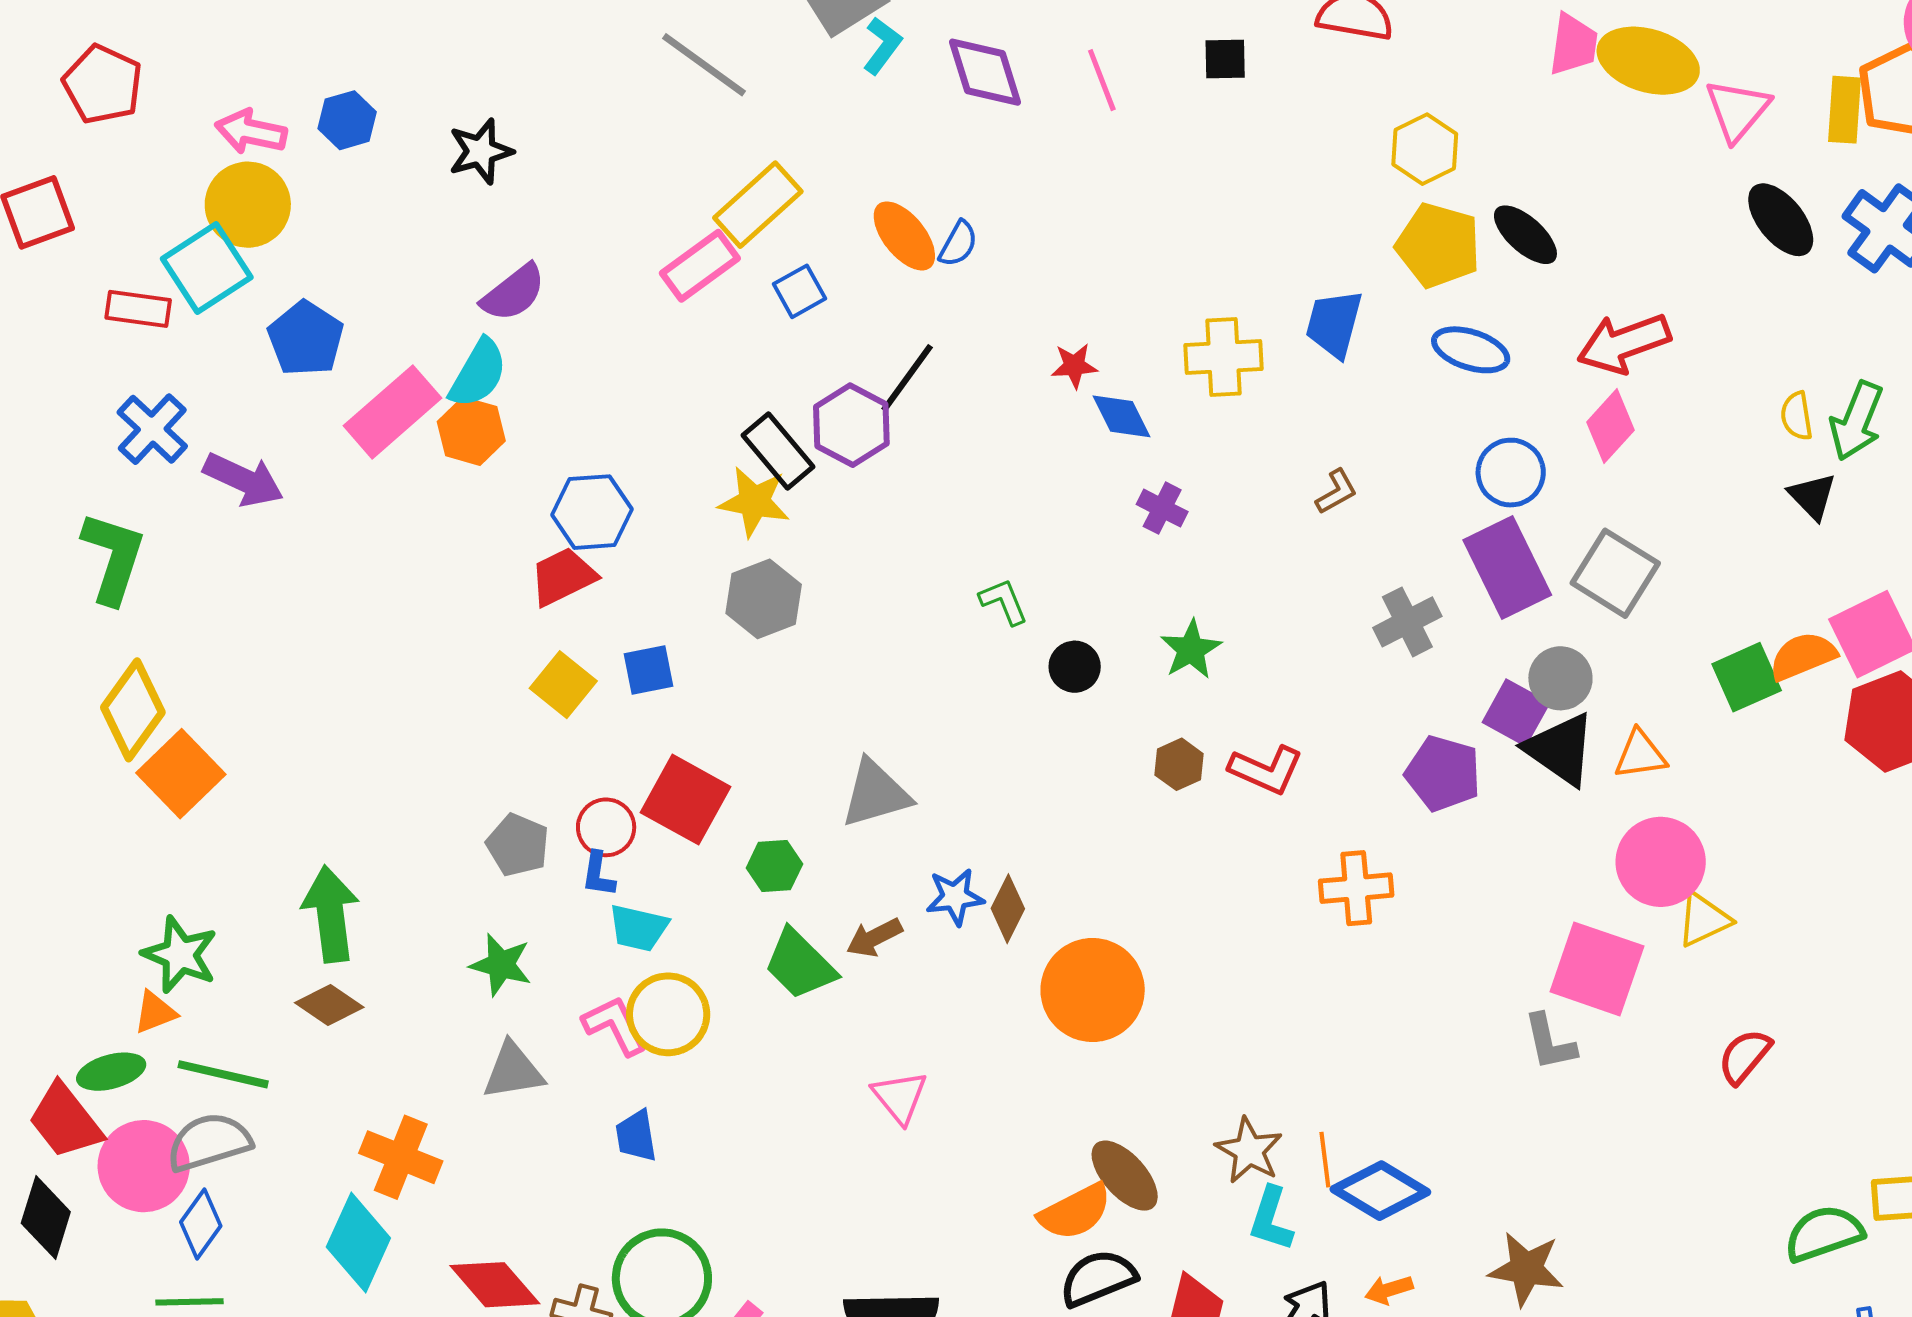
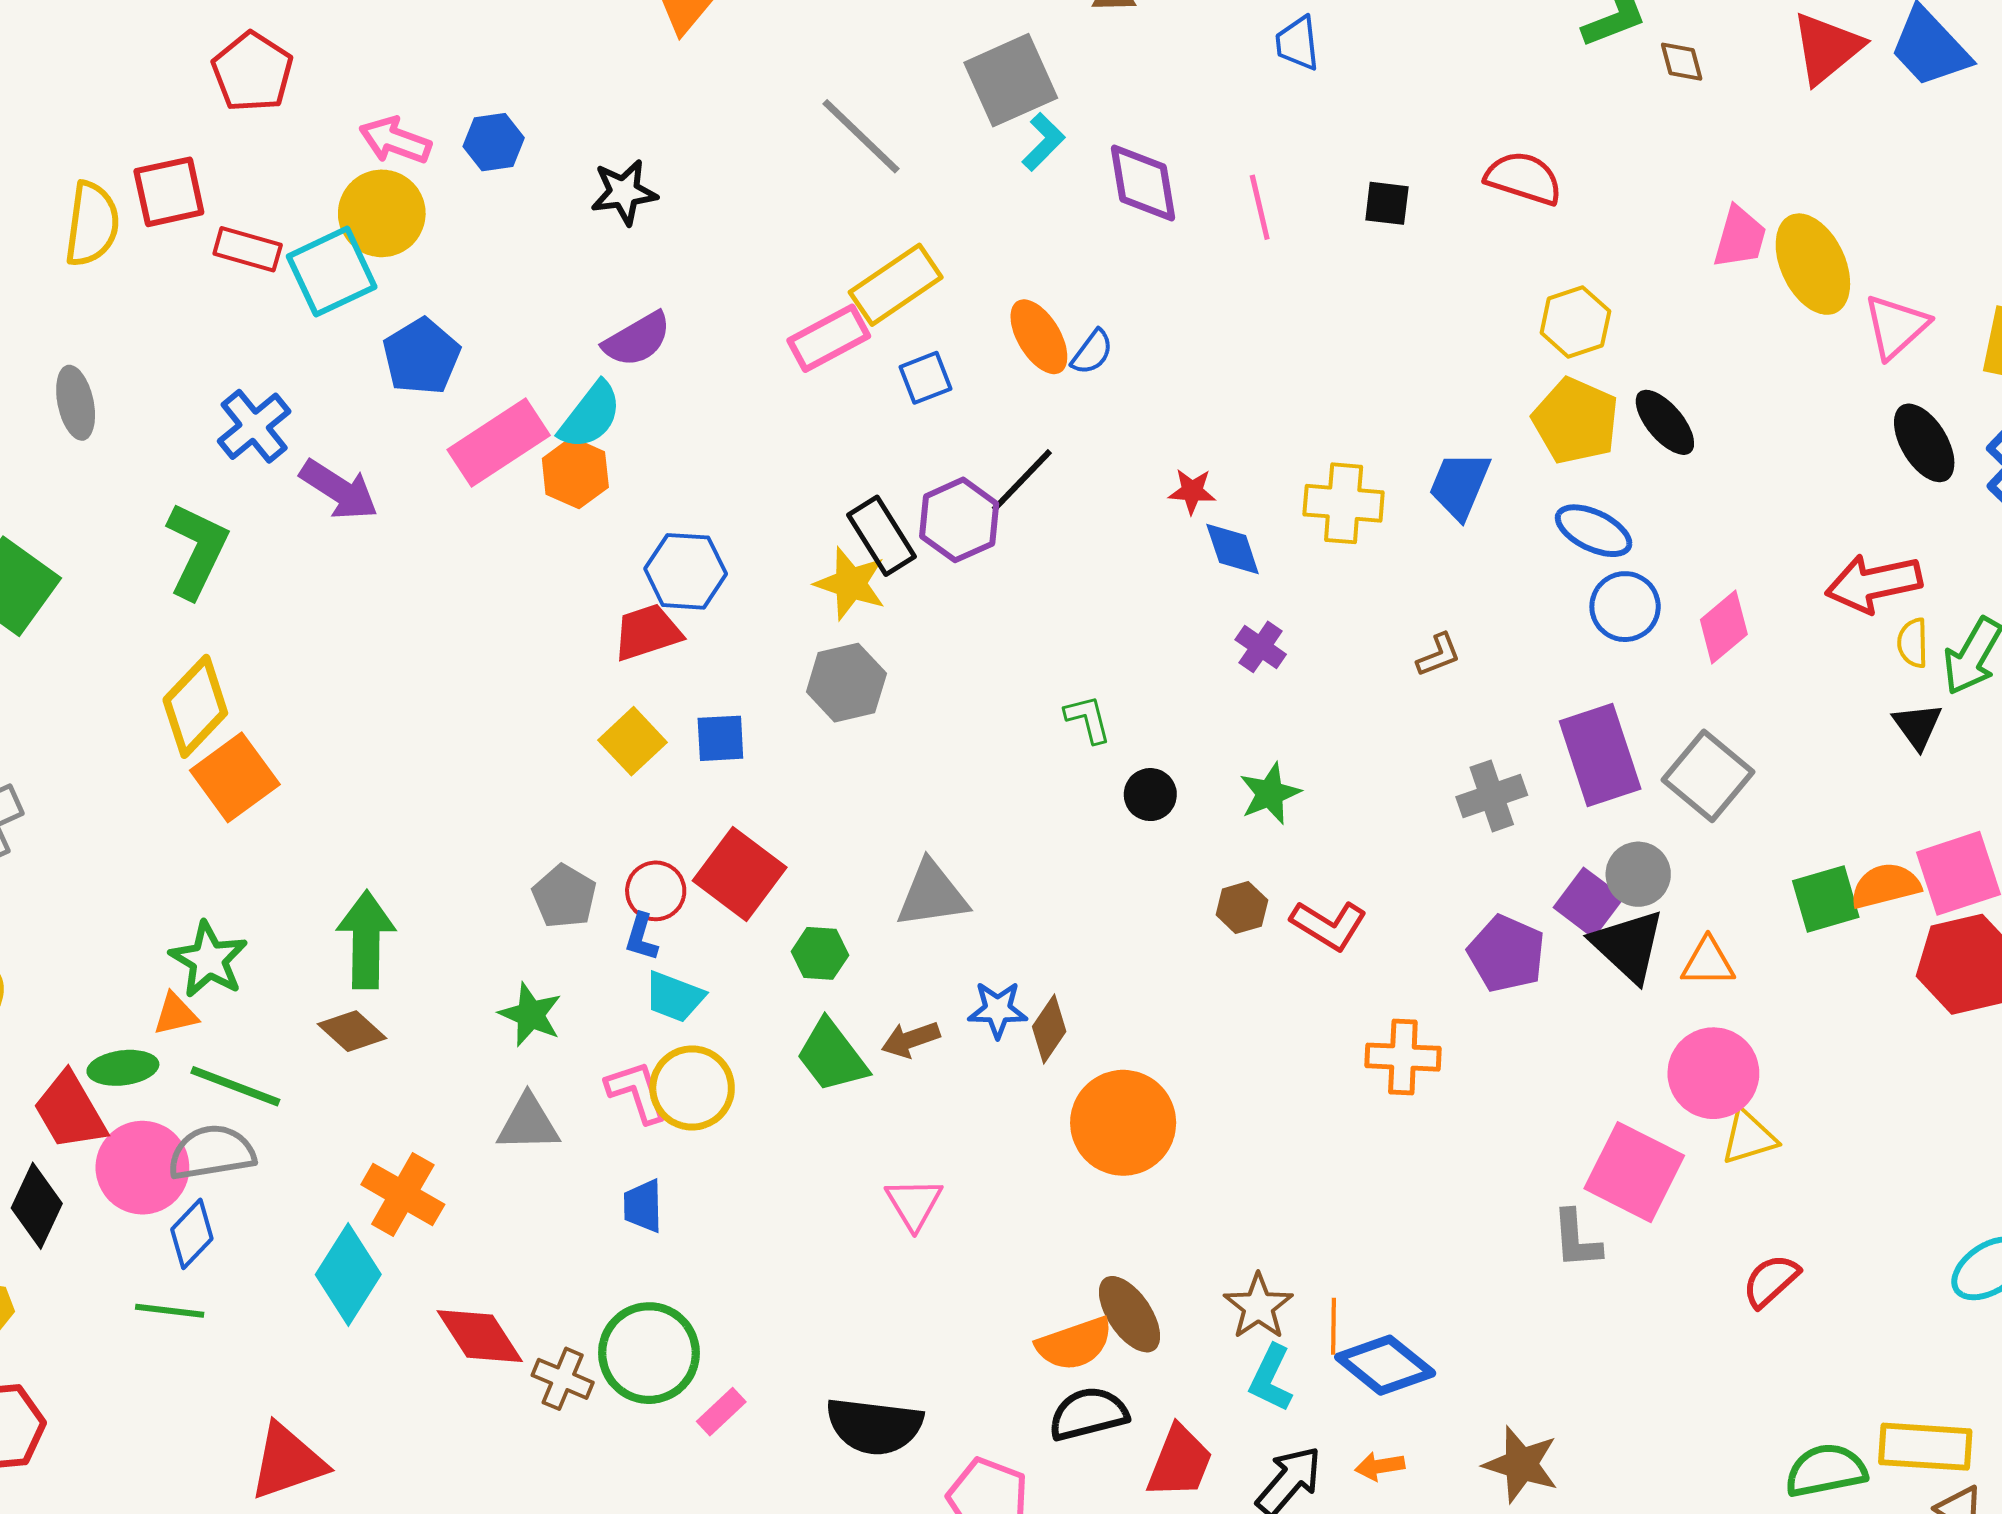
yellow ellipse: (1648, 61) -> (1813, 264), turned 40
red rectangle: (138, 309) -> (248, 249), moved
red arrow: (1624, 343) -> (1874, 583), moved
blue circle: (1511, 473) -> (1625, 607), moved

